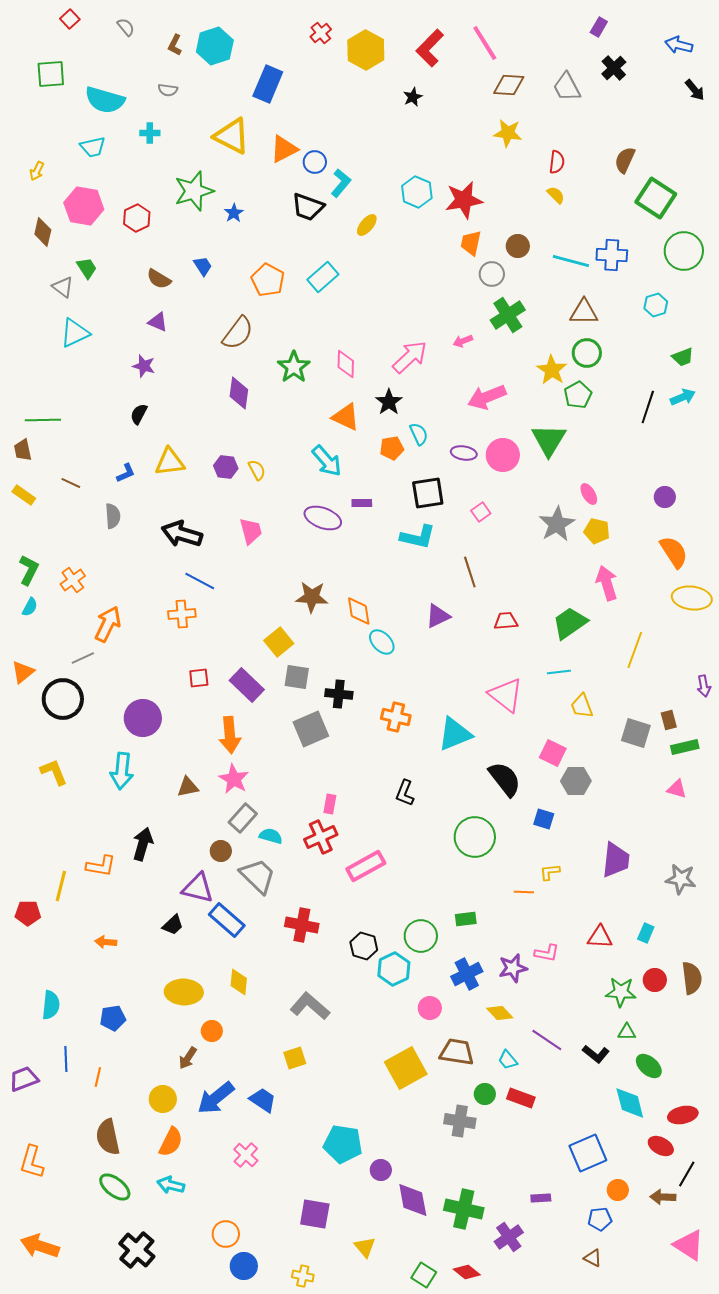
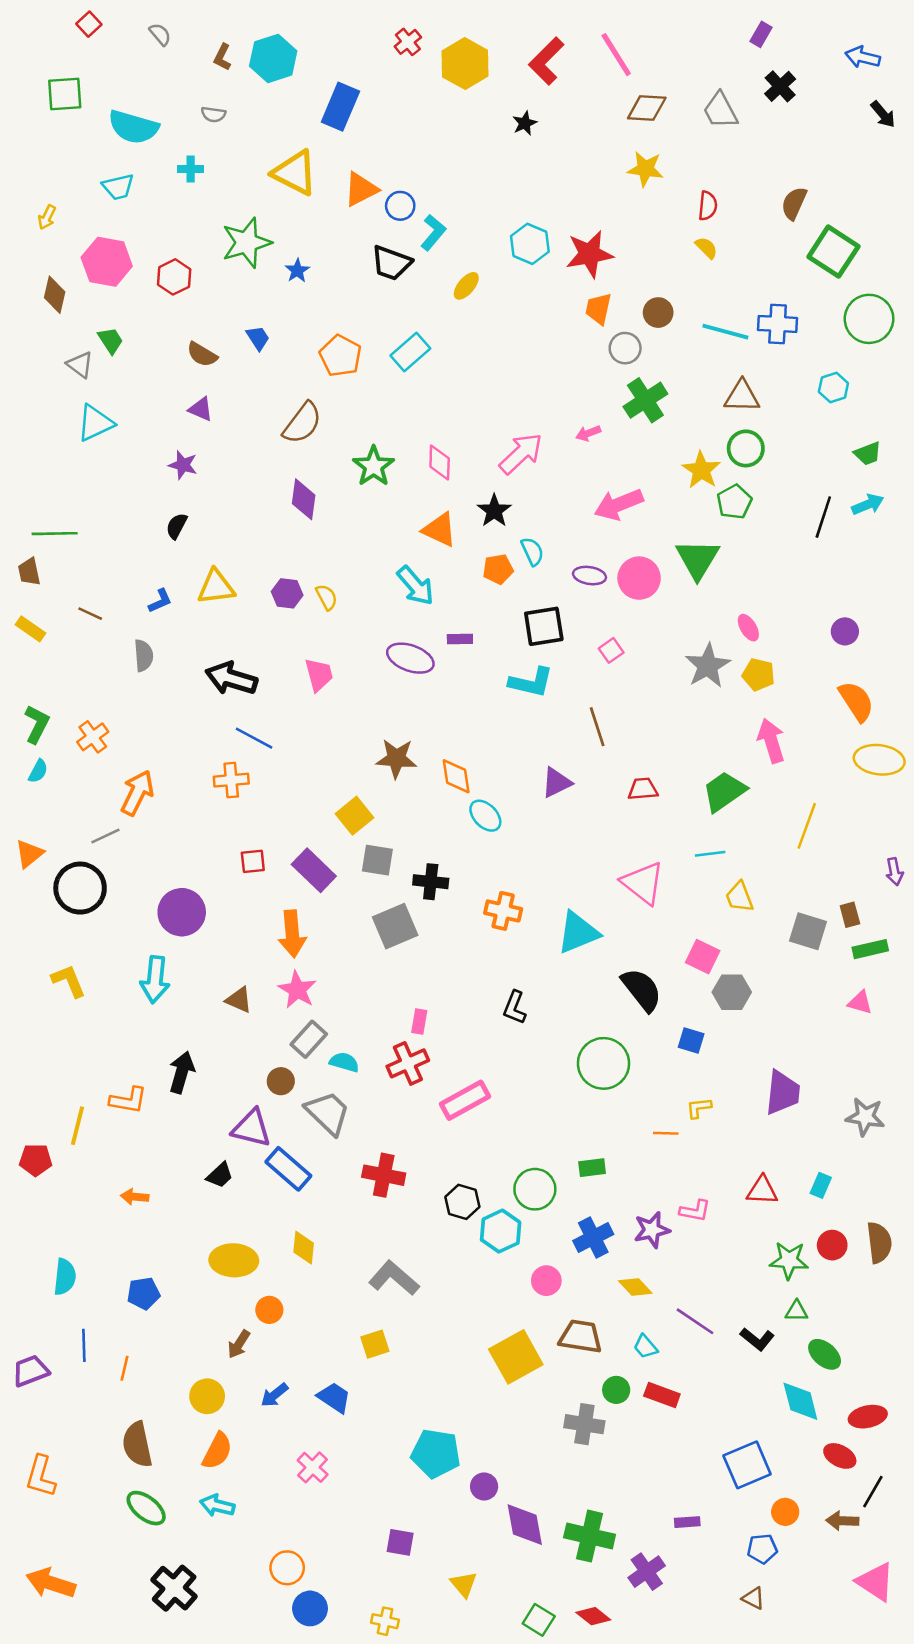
brown triangle: (188, 787) -> (239, 1000), turned 35
blue arrow: (216, 1098) -> (274, 1395), size x0.6
purple square: (315, 1214) -> (400, 1542), size x0.7

